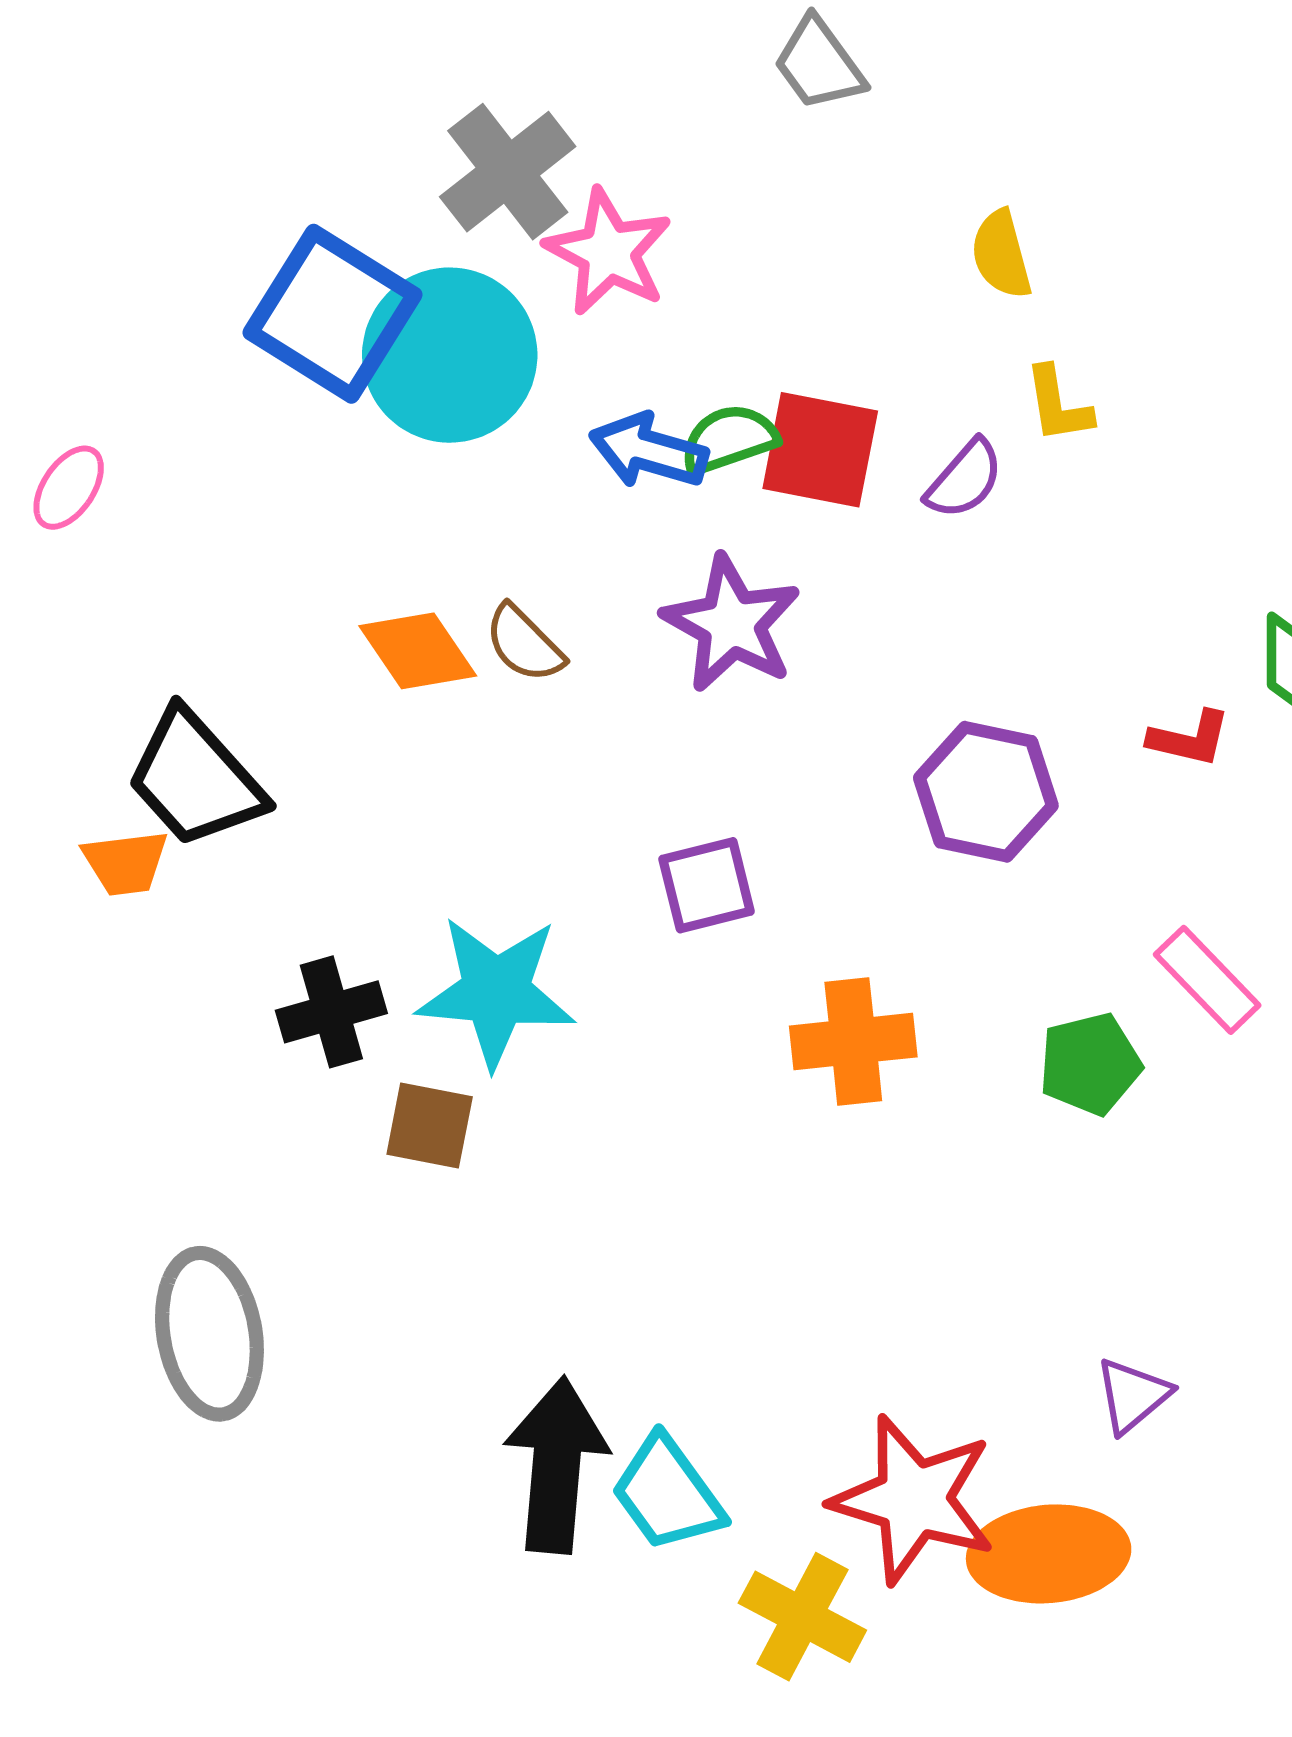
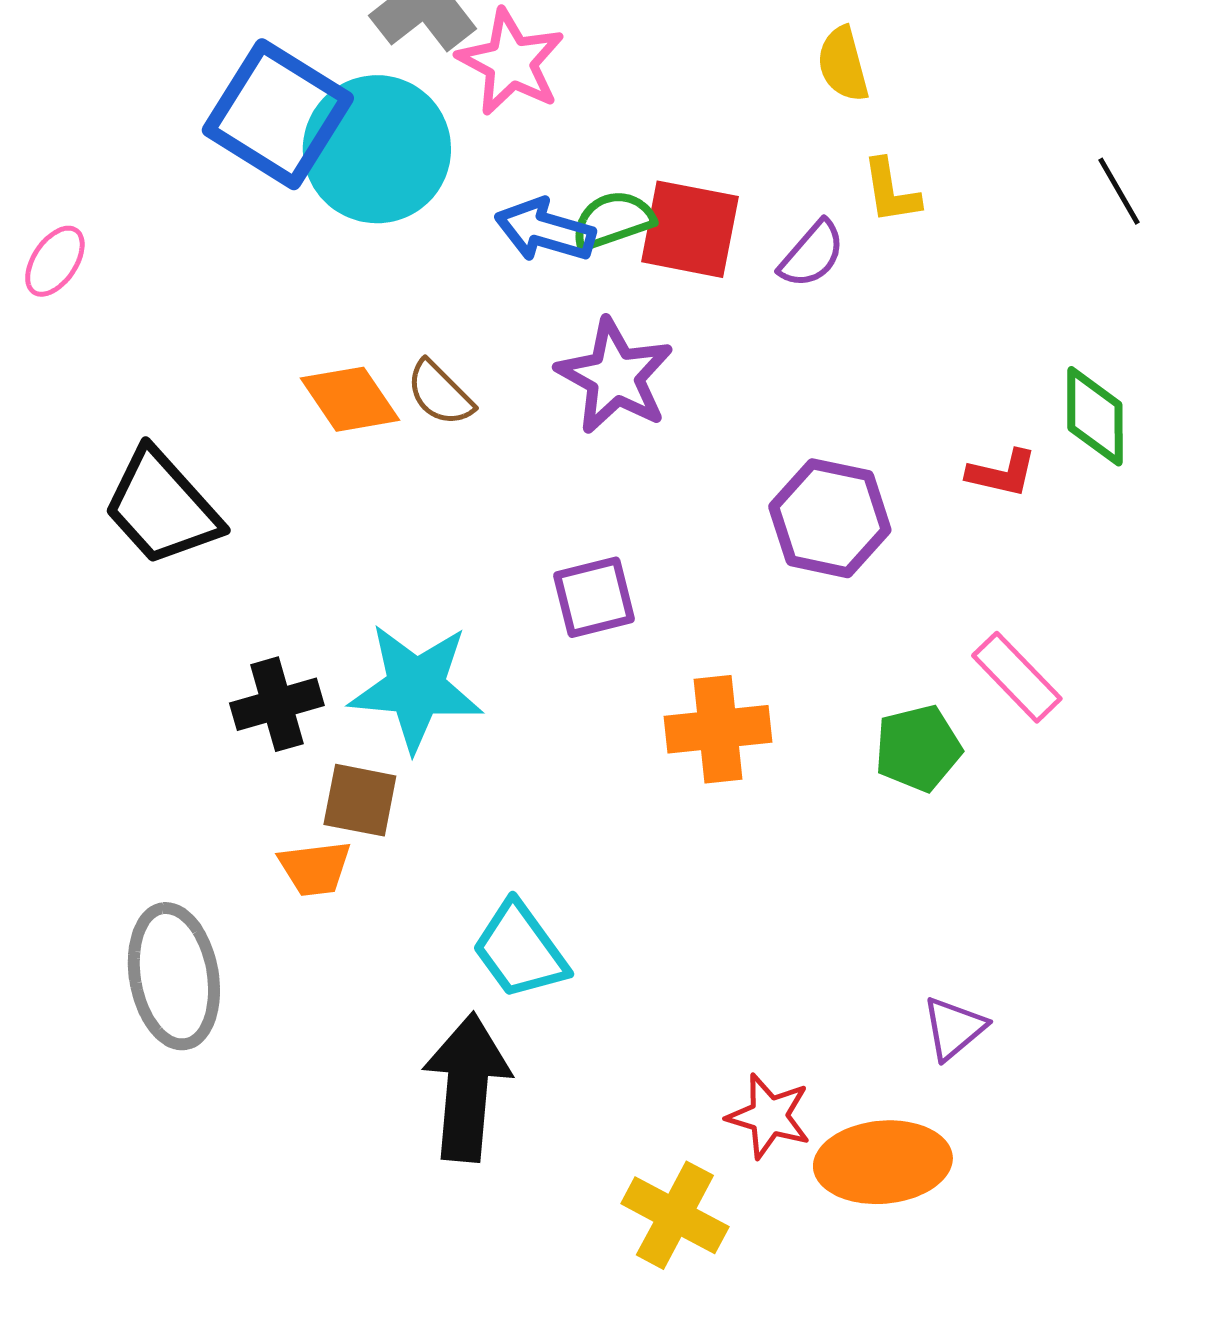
orange trapezoid: (125, 863) -> (315, 868), moved
cyan trapezoid: (667, 1494) -> (520, 950), moved
red star: (914, 1499) -> (769, 1116), size x0.6

